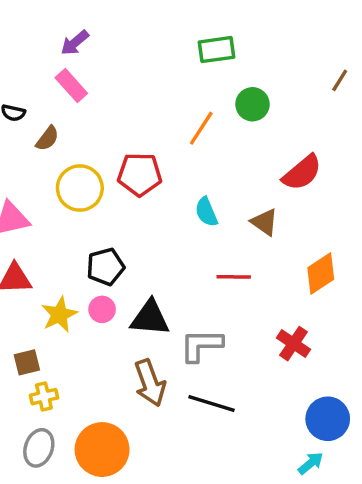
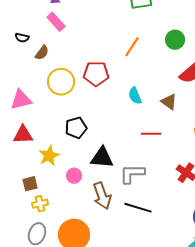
green circle: (252, 104) -> (175, 40), moved
pink circle: (102, 309) -> (74, 176), moved

